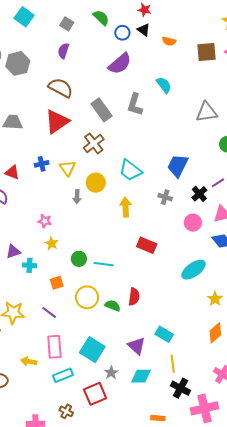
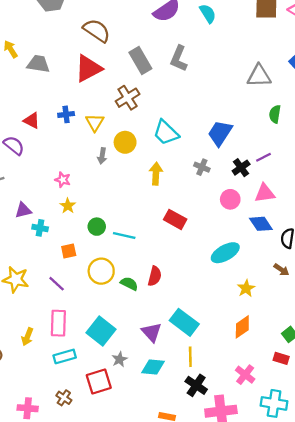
cyan semicircle: (164, 85) -> (208, 14), moved
cyan rectangle: (164, 334) -> (184, 322), size x1.4
yellow arrow: (29, 361) -> (27, 337), turned -84

